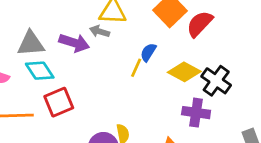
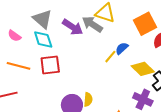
gray arrow: (100, 31) -> (92, 24), size x1.5
gray triangle: (31, 44) -> (42, 19), turned 30

